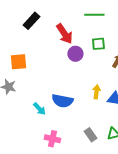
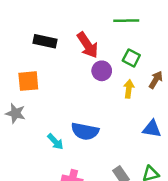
black rectangle: (31, 21) -> (45, 41), moved, turned 60
green square: (98, 44) -> (131, 58), turned 32
yellow arrow: (96, 92) -> (129, 89), moved

